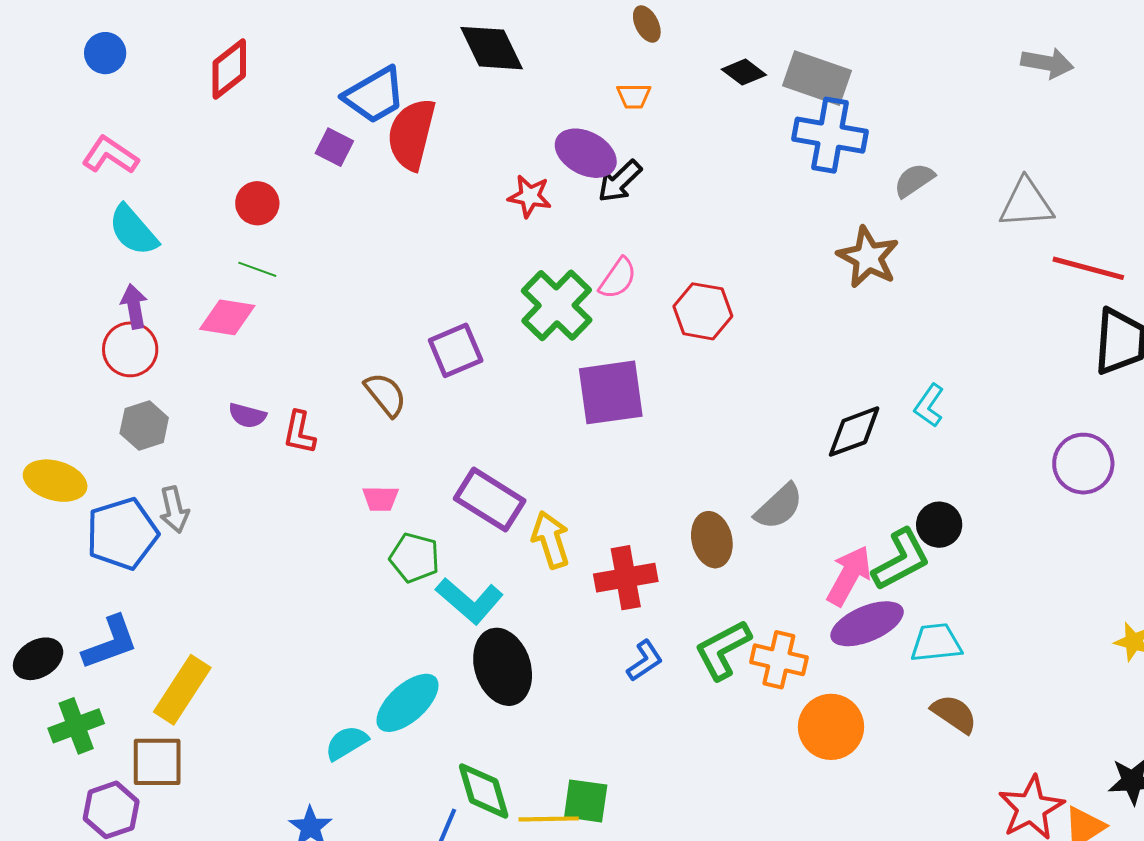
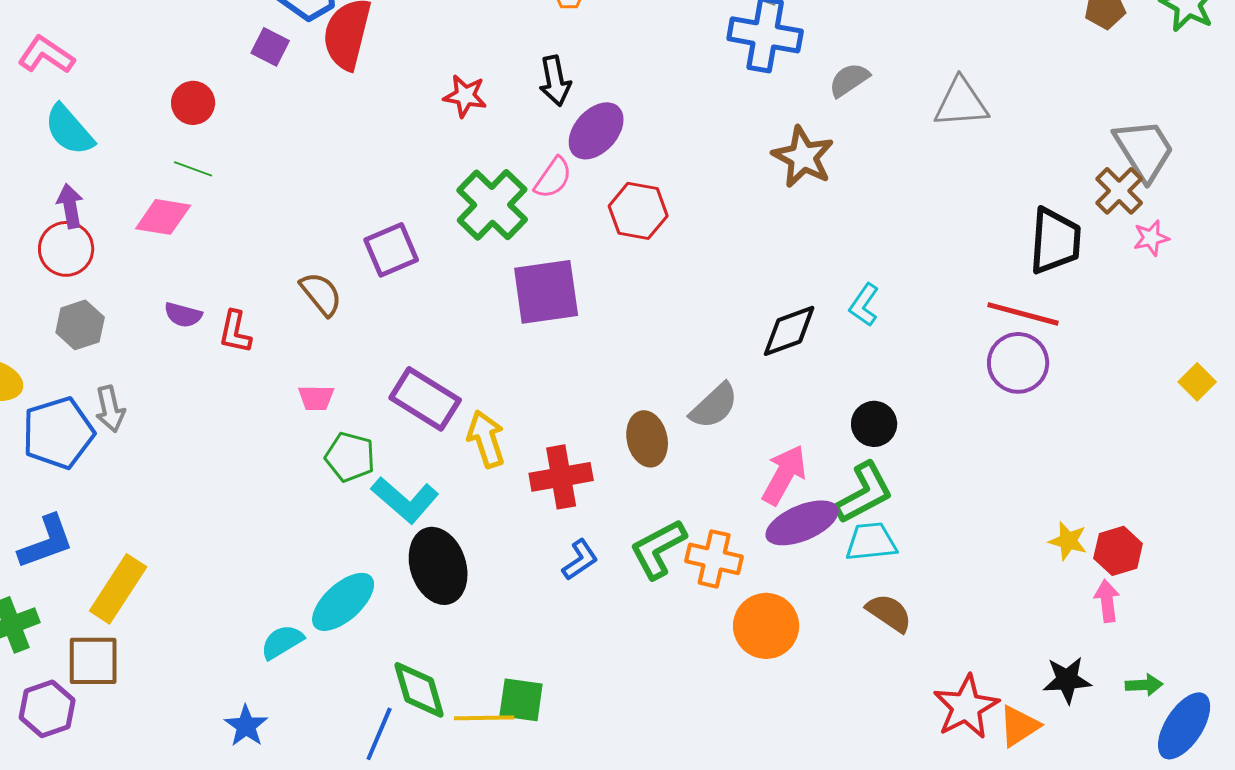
purple ellipse: (586, 153) -> (596, 131), moved, turned -76
black arrow: (620, 181) -> (555, 81), turned -57
red line: (1088, 268) -> (1023, 314), moved
green L-shape: (901, 560) -> (864, 493), moved

